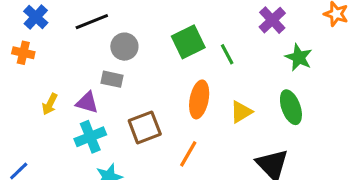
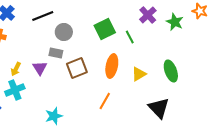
purple cross: (272, 20) -> (148, 15), moved
green star: (299, 57) -> (175, 22), moved
purple triangle: (87, 103) -> (40, 68), turned 42
brown square: (145, 127) -> (77, 68), moved
cyan cross: (90, 137) -> (15, 90), moved

